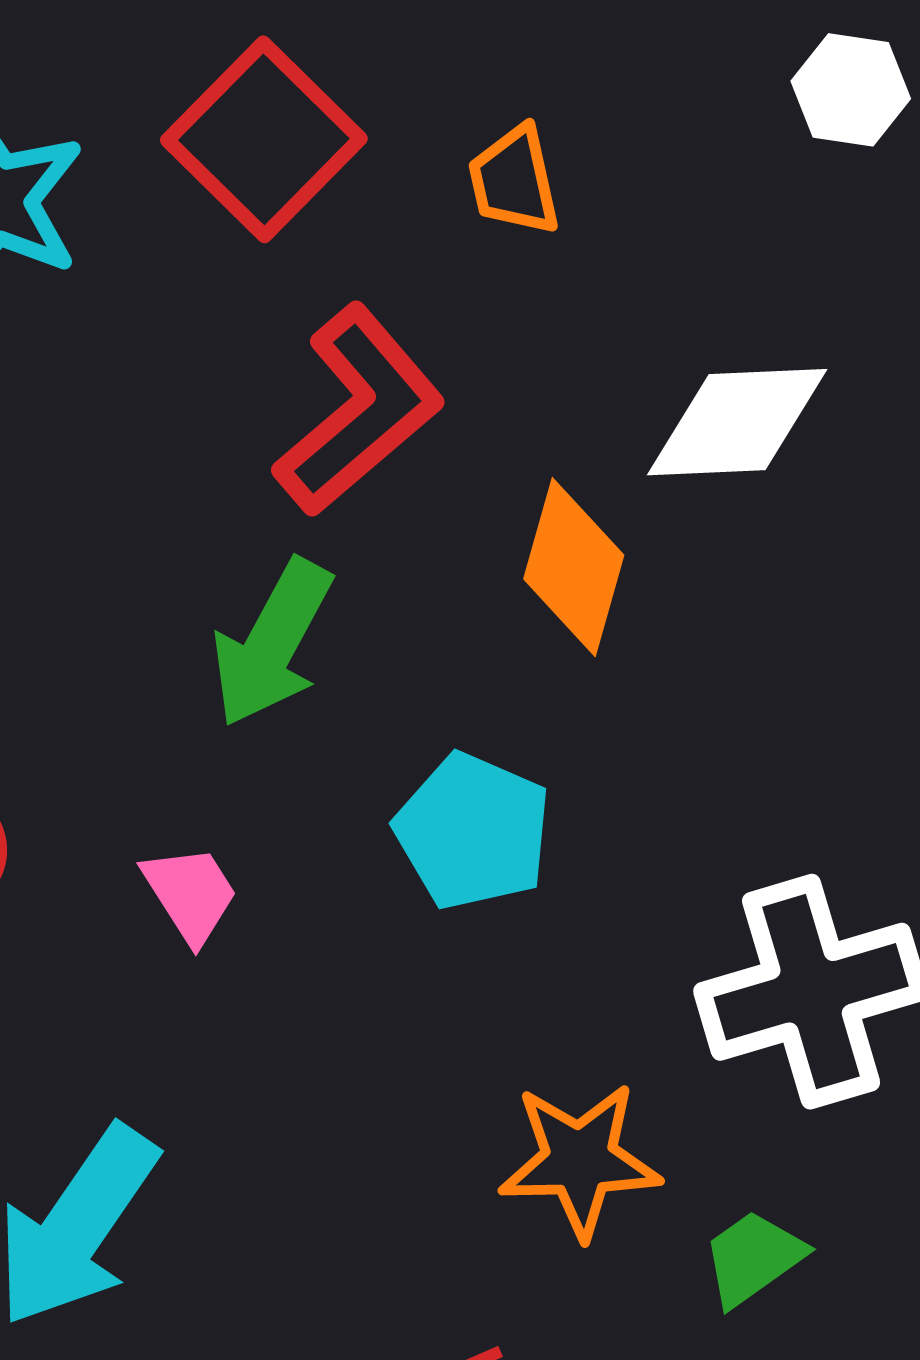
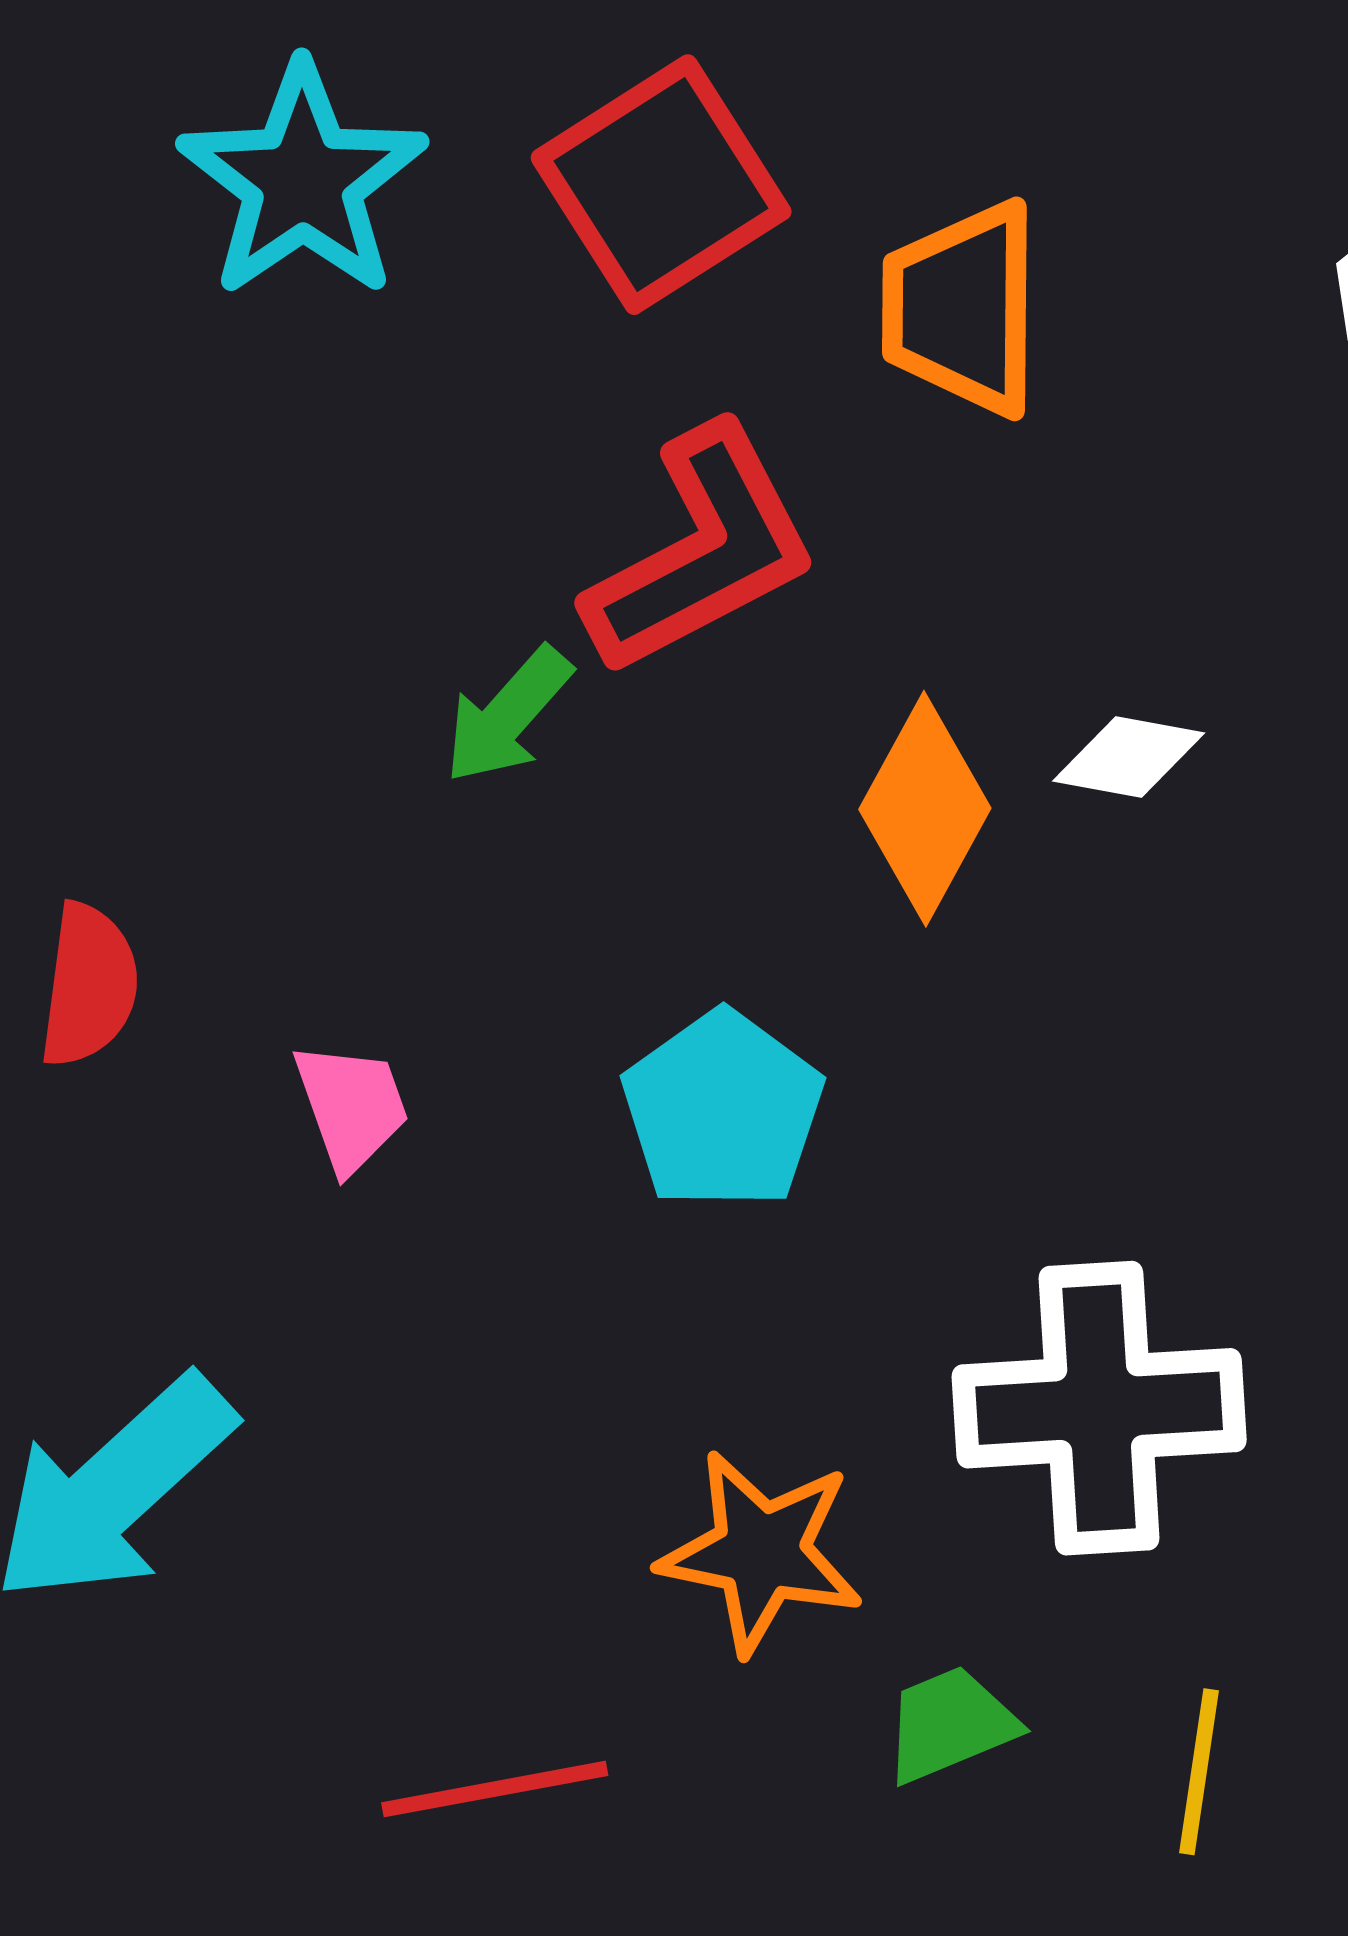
orange trapezoid: (514, 181) -> (962, 308), size x1.5
white diamond: (737, 422) -> (1129, 757), moved, size x0.6
green arrow: (272, 643) -> (508, 715), moved, size x0.7

